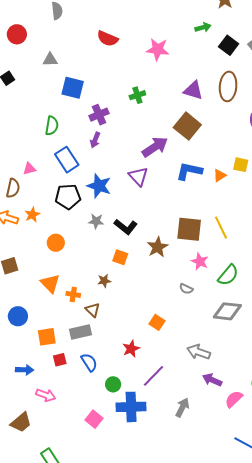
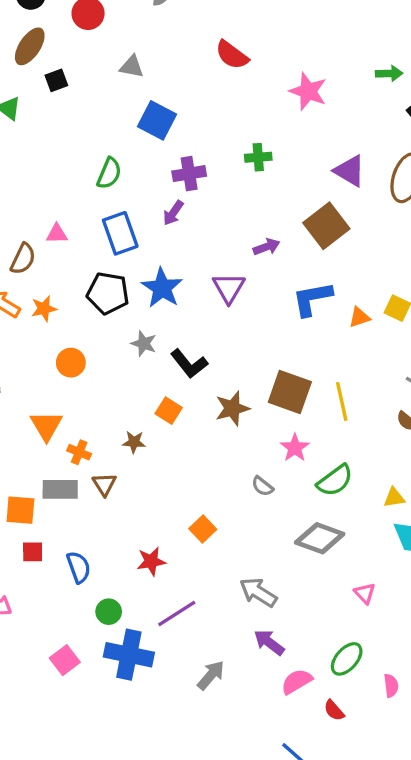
purple arrow: (155, 147) -> (267, 247), size x0.6
blue L-shape: (189, 171) -> (312, 299), turned -36
gray rectangle: (80, 332) -> (60, 489), moved

